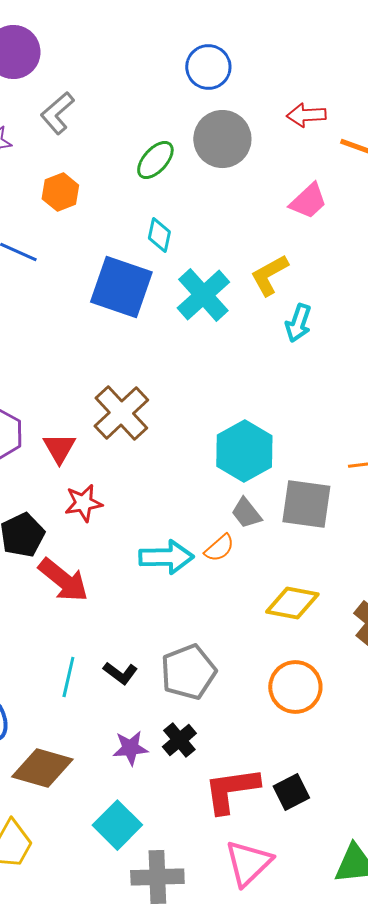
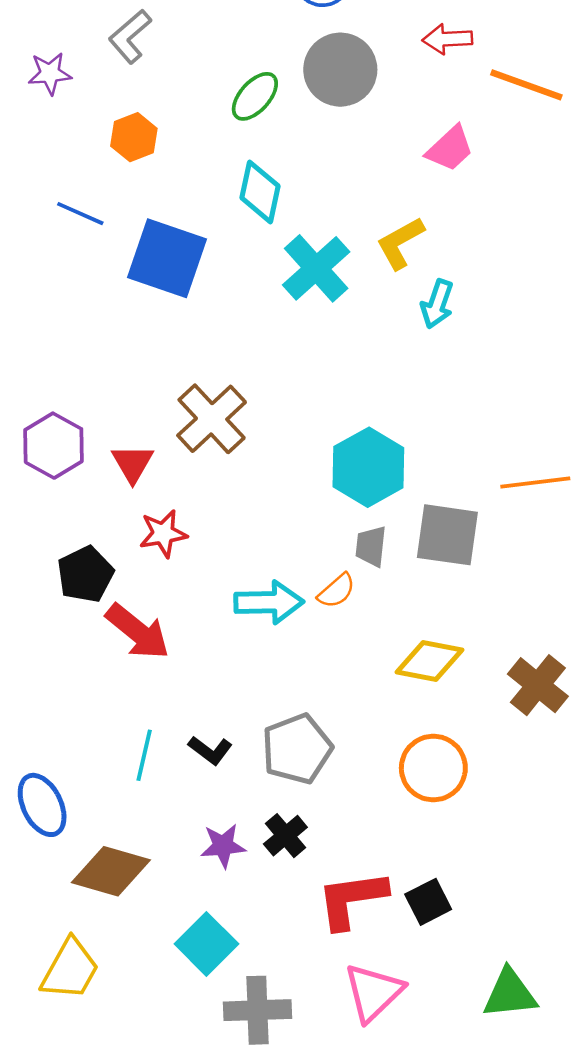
cyan diamond: (159, 235) -> (260, 192), size x1.4
blue square: (121, 287) -> (167, 258), moved
gray trapezoid: (246, 513) -> (371, 546), turned 44

